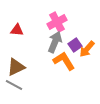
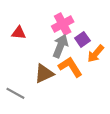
purple square: (75, 45) -> (82, 39), moved
brown triangle: (16, 67) -> (44, 73), moved

